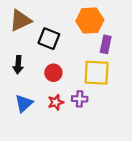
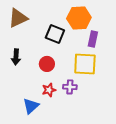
black square: (49, 39) -> (55, 34), moved
blue triangle: (24, 103) -> (31, 106), moved

